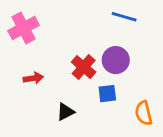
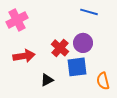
red arrow: (33, 78) -> (24, 56), size x1.5
blue square: (107, 94) -> (77, 67), size x1.5

